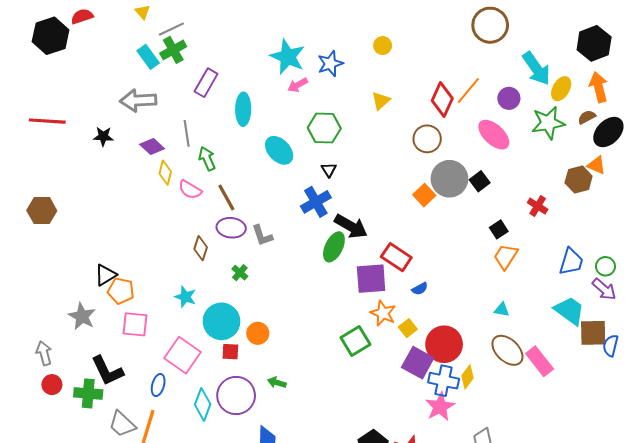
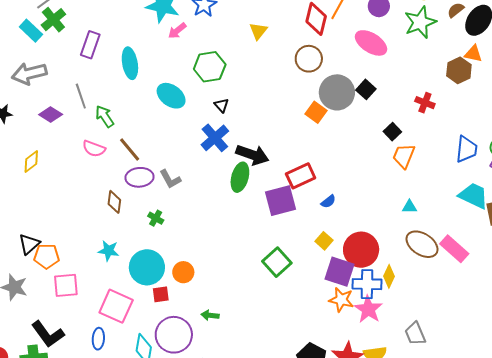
yellow diamond: (165, 173) -> (31, 161), moved, turned 50
red rectangle: (396, 257) -> (301, 176), turned -48
orange star: (383, 313) -> (341, 300), moved

